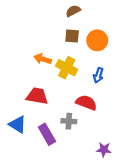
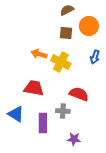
orange circle: (97, 40) -> (89, 26), moved
blue arrow: (98, 75) -> (95, 57), moved
purple rectangle: (47, 134) -> (43, 123), turned 30
purple star: (104, 150) -> (74, 139), moved

